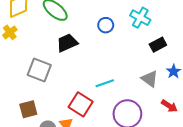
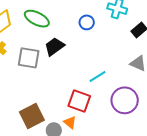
gray square: (39, 70) -> (29, 58), moved
brown square: (28, 109) -> (32, 116), size x1.4

